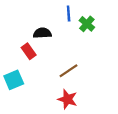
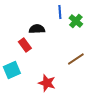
brown line: (69, 71) -> (76, 59), moved
red star: (67, 99) -> (47, 83), moved

